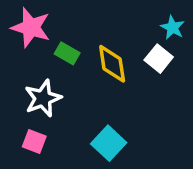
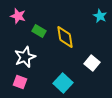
pink star: (31, 28) -> (18, 16), size x0.7
white square: (159, 59) -> (92, 63), moved

